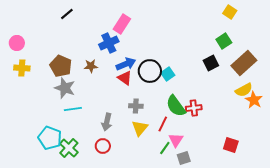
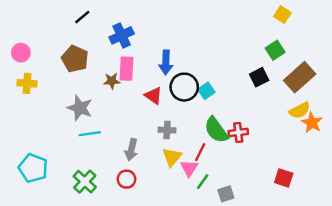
pink rectangle: (122, 24) -> (126, 69), moved, turned -30
blue cross: (109, 43) -> (122, 35), moved
blue arrow: (126, 64) -> (166, 62), moved, turned 114
brown pentagon: (61, 66) -> (75, 59), moved
cyan pentagon: (50, 138) -> (33, 168), moved
pink triangle: (176, 140) -> (189, 168), moved

